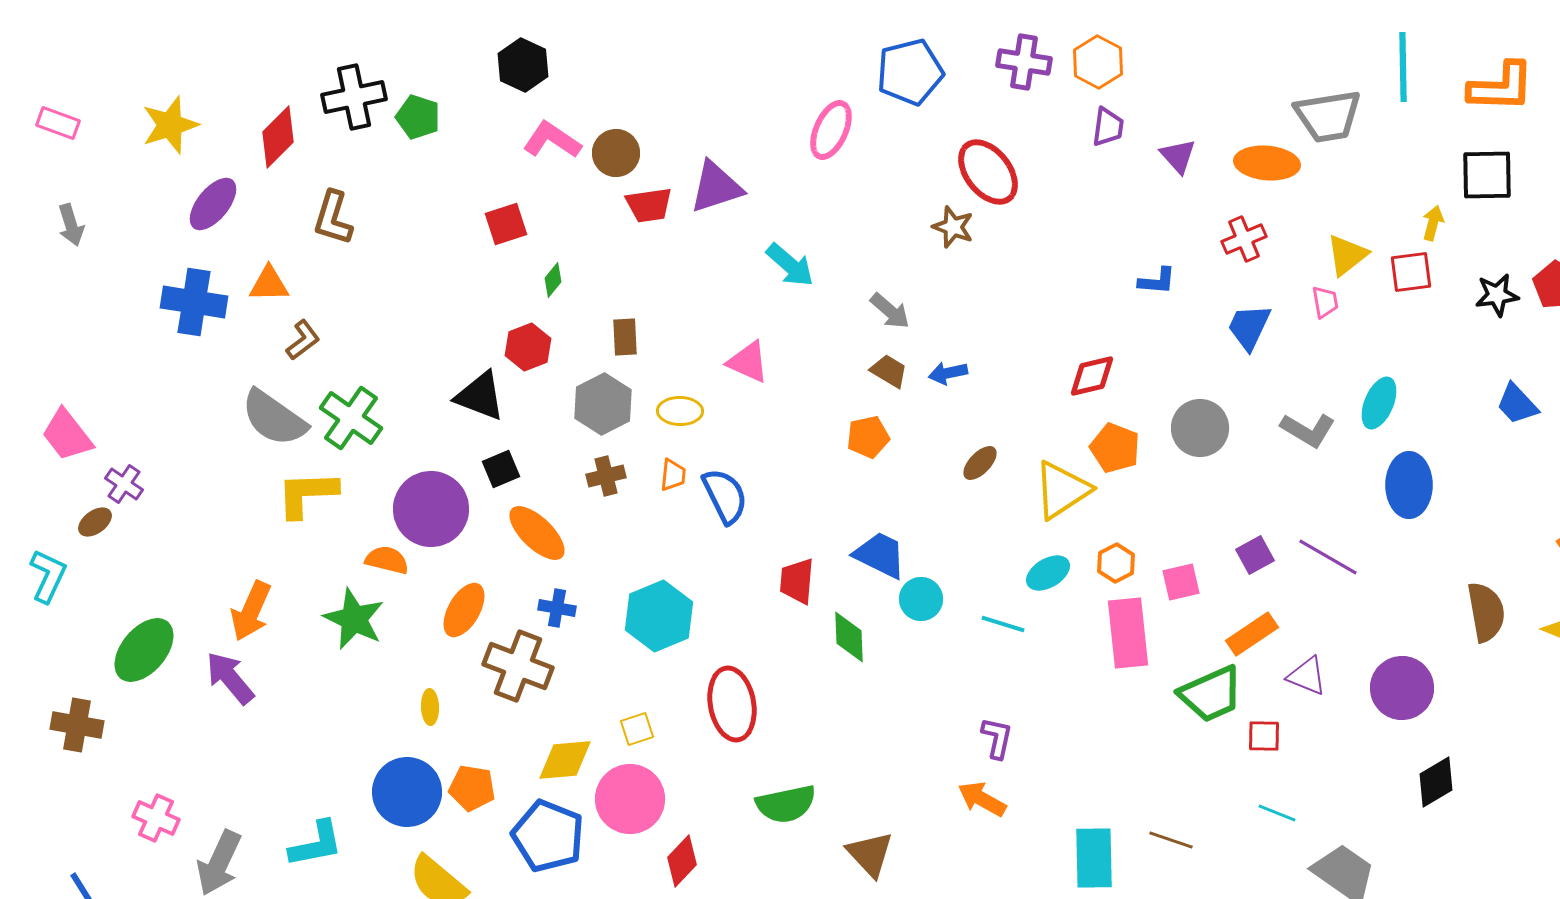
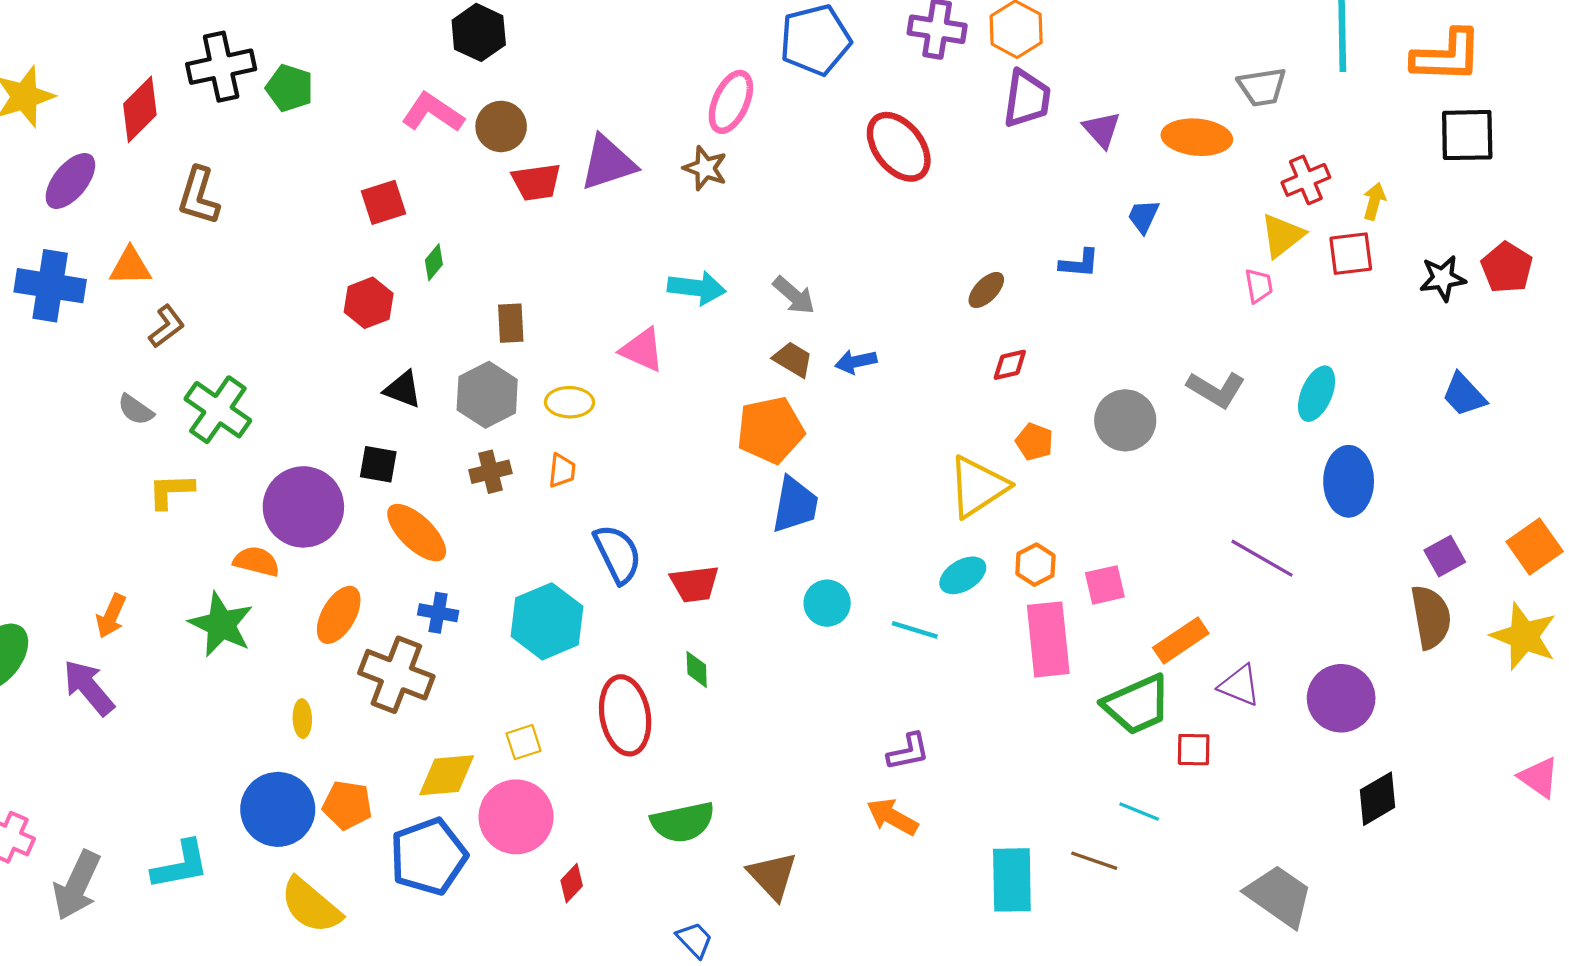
black hexagon: (523, 65) -> (479, 32), moved
gray trapezoid: (1328, 116) -> (1262, 87), size x0.7
purple trapezoid: (1108, 127) -> (1027, 99), size x1.4
black square: (1487, 175) -> (1467, 135), moved
brown star: (953, 227) -> (705, 168), moved
red cross: (1244, 239) -> (1306, 180), moved
cyan arrow: (790, 265) -> (697, 288), moved, turned -34
blue trapezoid: (1249, 327) -> (1143, 216), moved, size x0.7
red hexagon: (528, 347) -> (369, 303), moved
red diamond: (1092, 376) -> (1010, 365), size x0.7
black triangle: (480, 396) -> (403, 389), moved, size x0.7
gray semicircle: (274, 418) -> (136, 410), size x0.5
gray L-shape: (1308, 430) -> (1216, 389), moved
orange pentagon: (868, 437) -> (770, 430), size x1.5
orange pentagon: (1115, 448) -> (1034, 442), size x0.7
brown ellipse: (980, 463) -> (986, 290), moved
black square: (501, 469) -> (378, 464), turned 33
yellow L-shape: (307, 494) -> (171, 491), size x0.7
blue semicircle: (725, 496) -> (618, 554), moved
blue trapezoid: (880, 555) -> (795, 505), moved, turned 74
purple square: (1255, 555) -> (1445, 556), moved
red trapezoid: (797, 581) -> (695, 584), turned -102
orange arrow: (251, 611) -> (111, 616), size x0.7
green diamond: (849, 637) -> (697, 669), moved, size x0.7
purple L-shape: (997, 738) -> (908, 752), turned 66
cyan line: (1277, 813) -> (1139, 812), moved
blue pentagon: (548, 836) -> (428, 856), turned 30
red diamond: (682, 861) -> (572, 883), size x0.7

